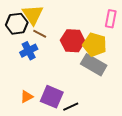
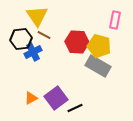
black hexagon: (17, 24) -> (21, 39), moved
purple square: (52, 97) -> (56, 98), turned 30

